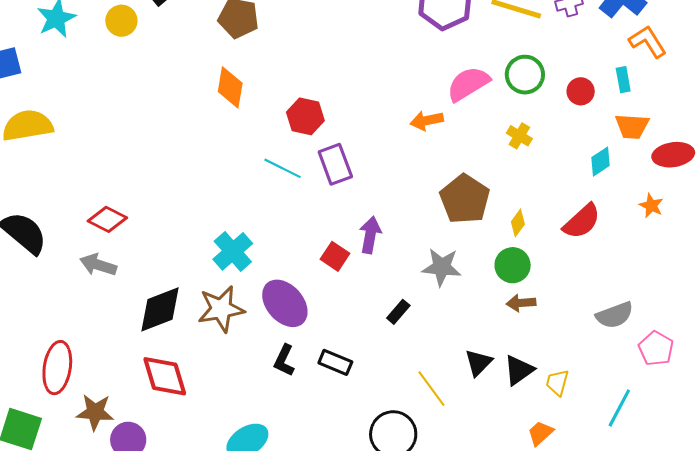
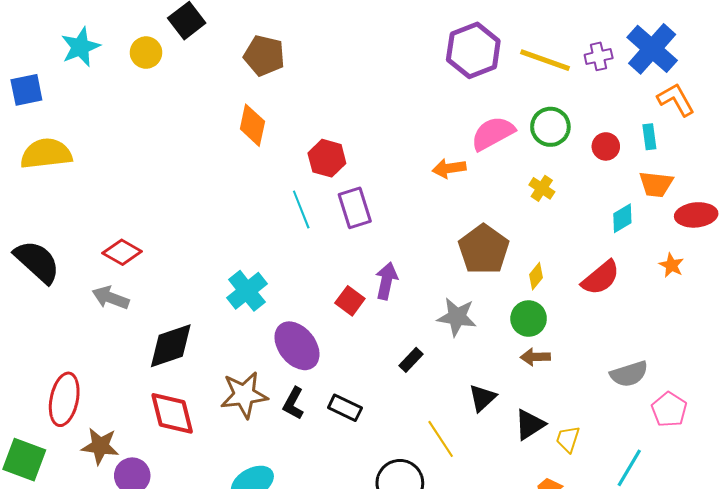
cyan line: (282, 168) -> (301, 209), turned 39
brown star: (221, 309) -> (244, 395), moved
black triangle: (478, 363) -> (482, 398), moved

